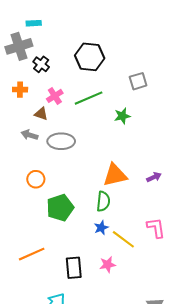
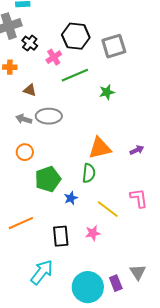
gray square: (138, 81) -> (114, 46), moved, size x1.4
pink cross: (55, 96) -> (54, 57), moved
gray arrow: (30, 135) -> (24, 119), moved
blue star: (101, 228) -> (71, 198), moved

